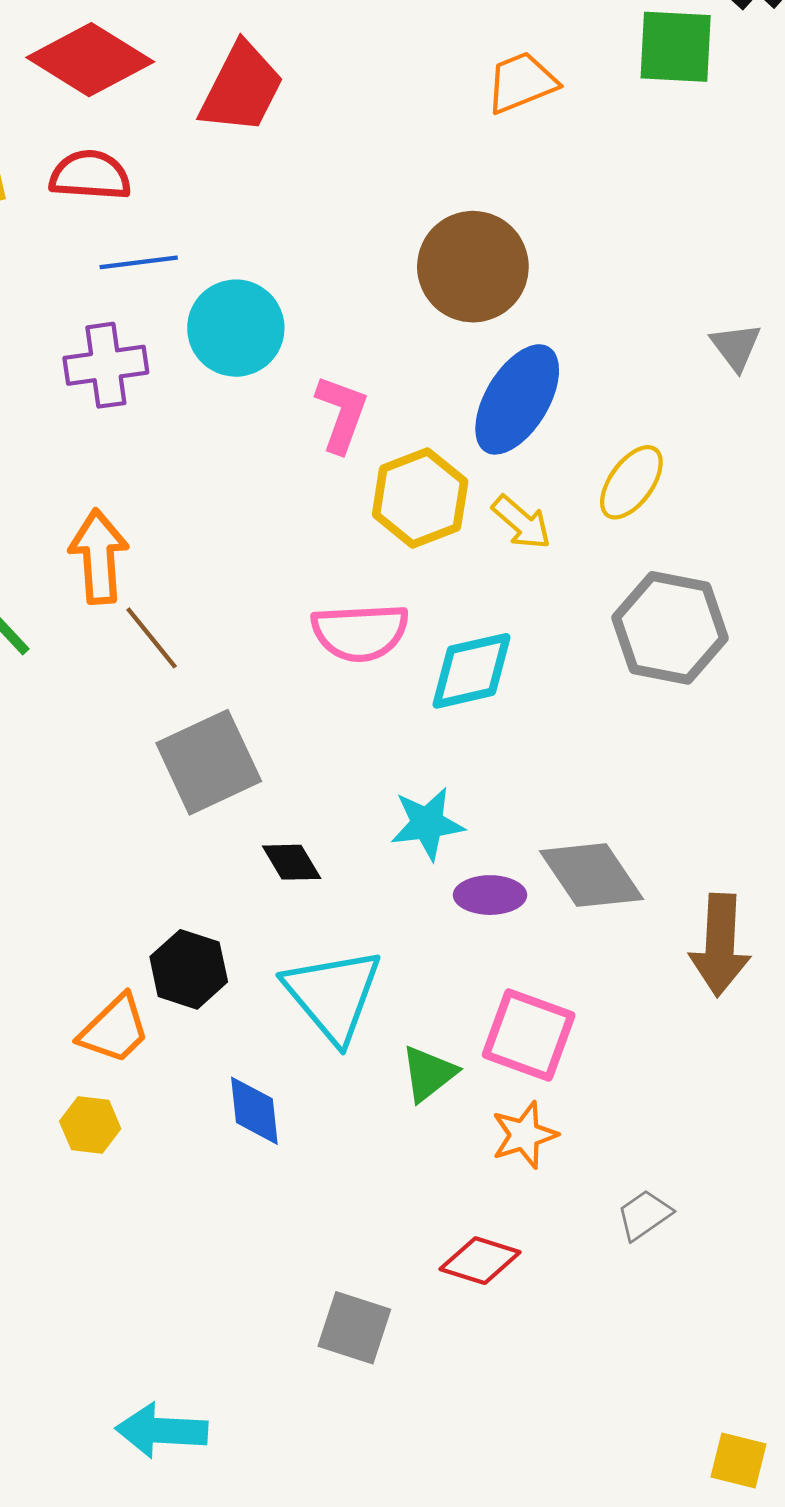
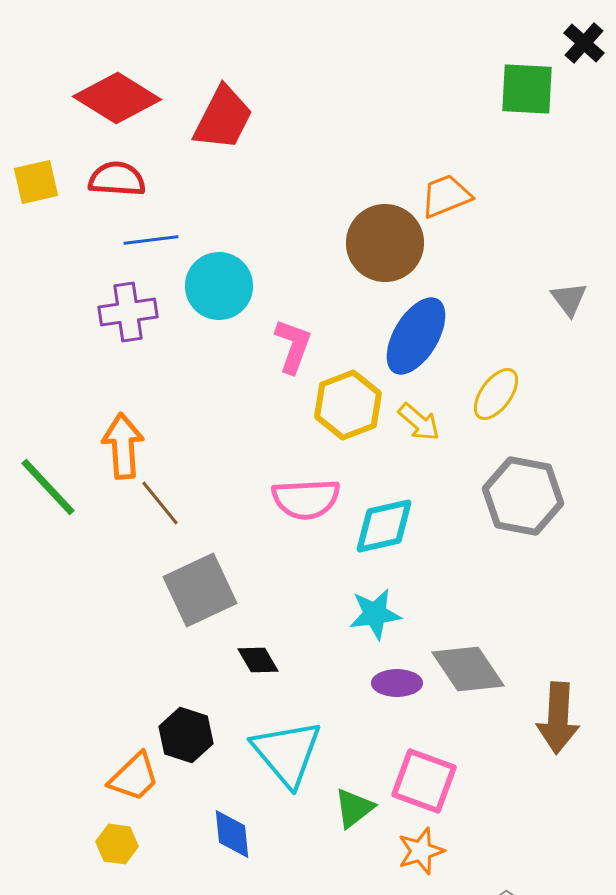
orange trapezoid: (521, 82) -> (446, 196), moved
cyan star: (427, 824) -> (375, 614), moved

